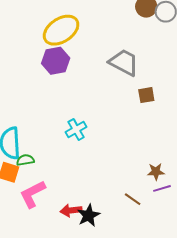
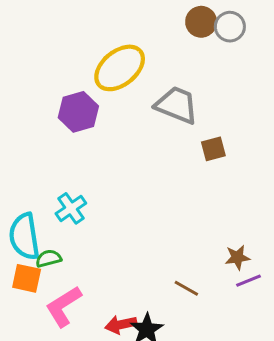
yellow ellipse: (61, 30) -> (120, 68), moved
cyan cross: (76, 129) -> (71, 208), moved
brown line: (133, 199) -> (186, 288), moved

